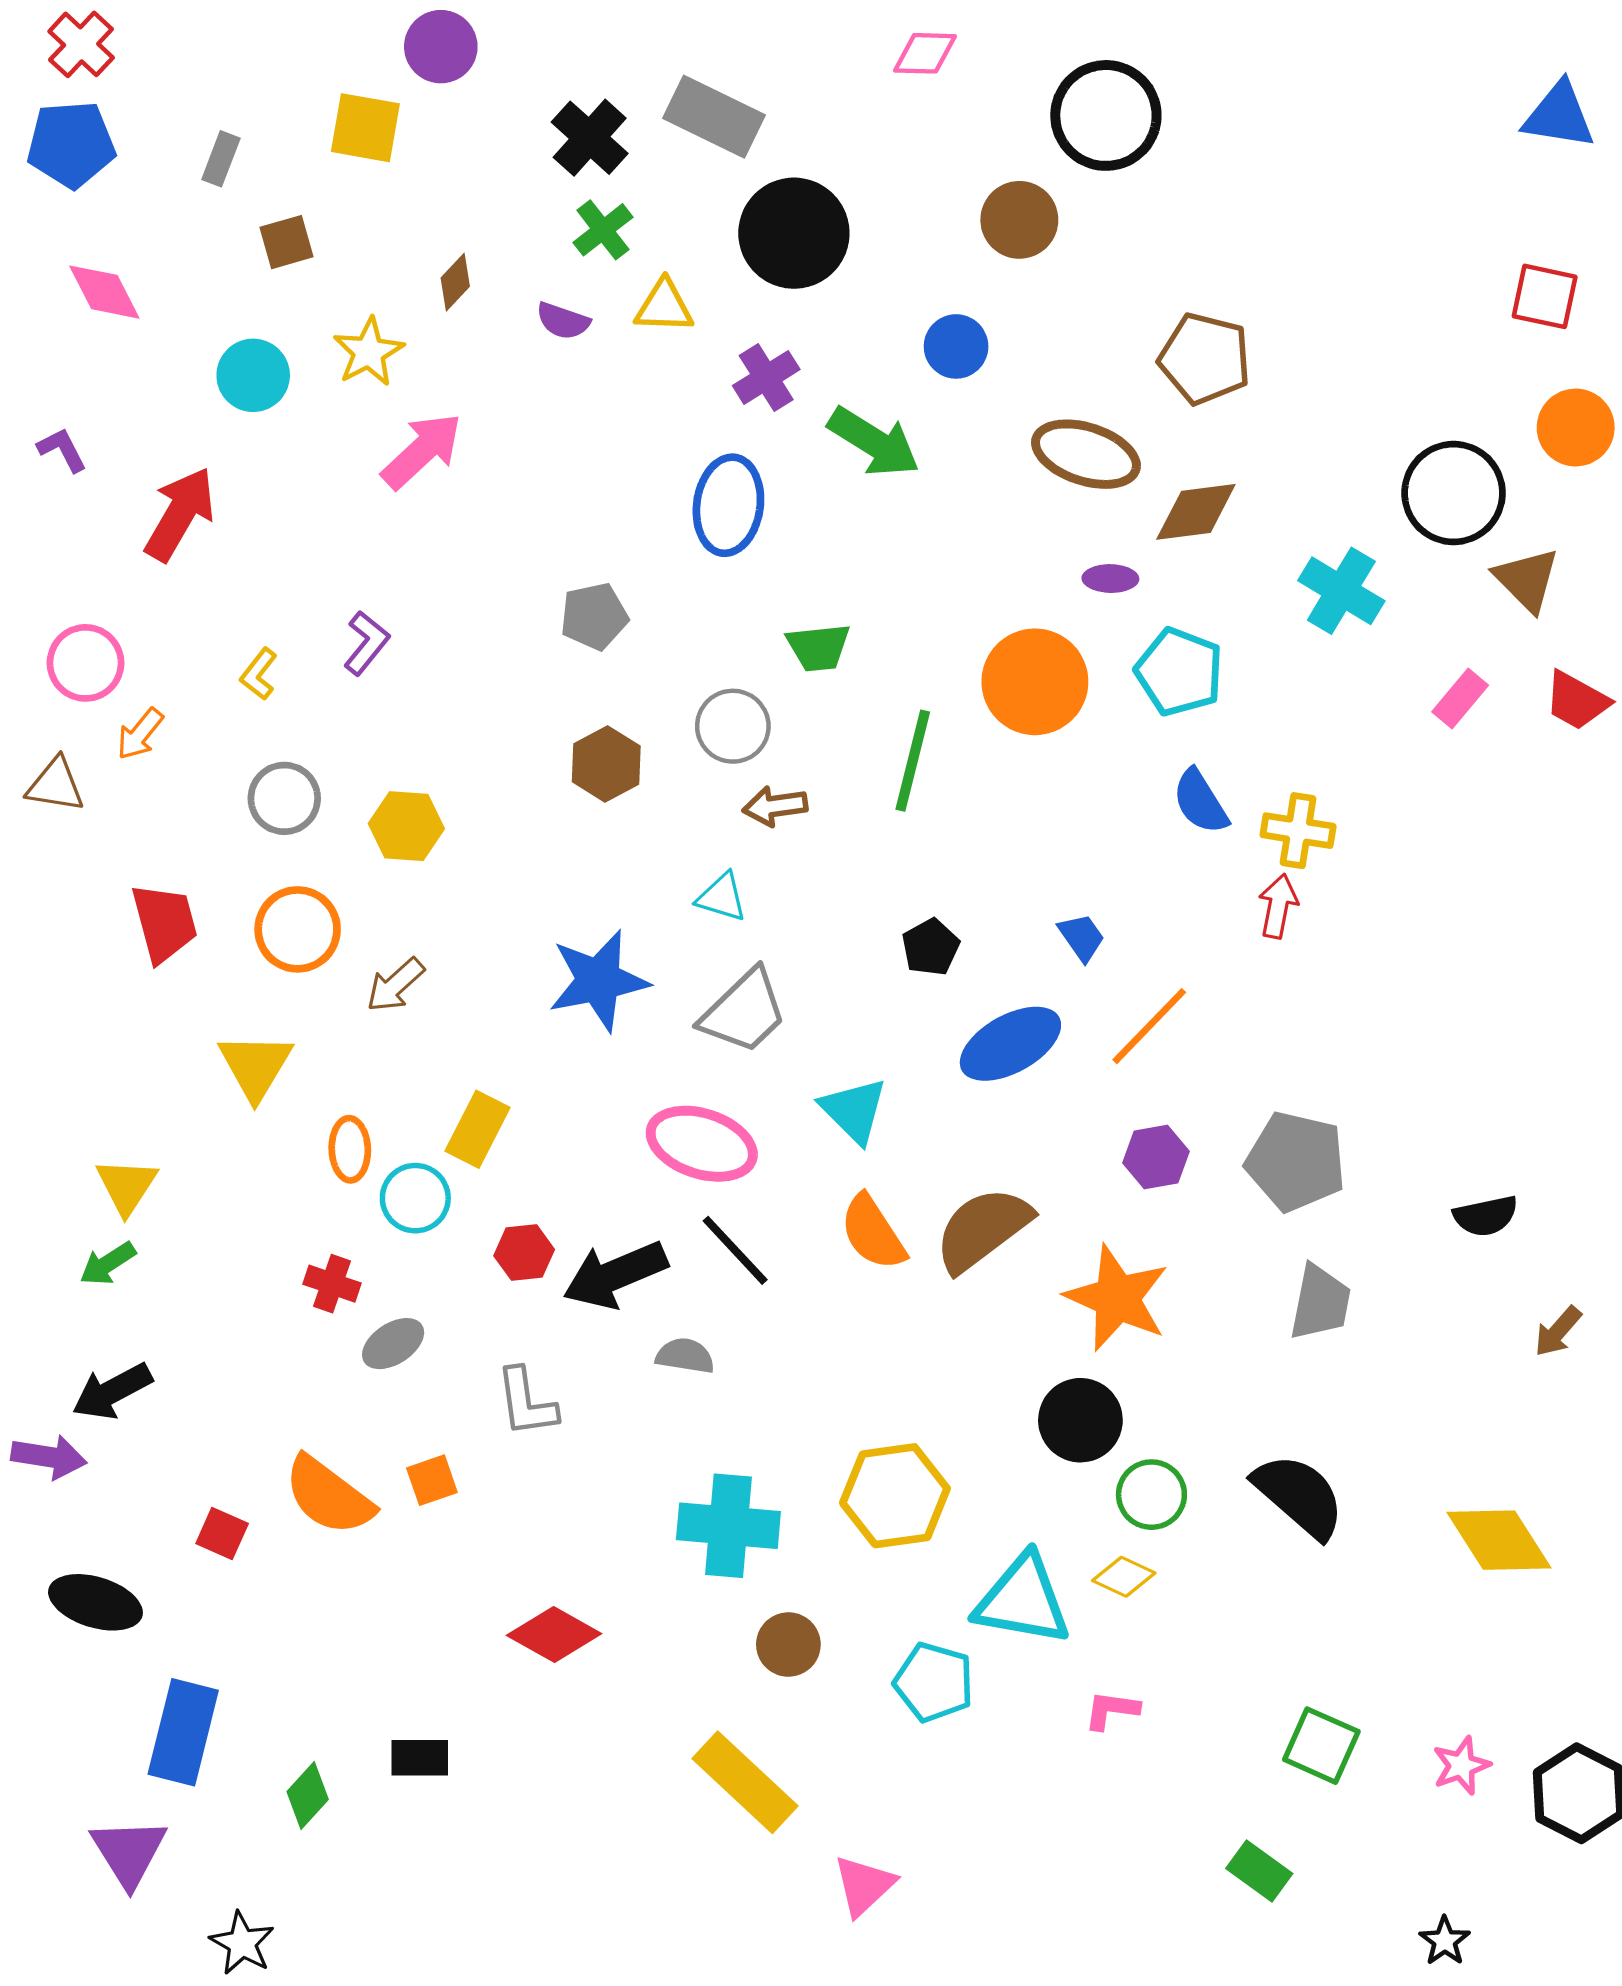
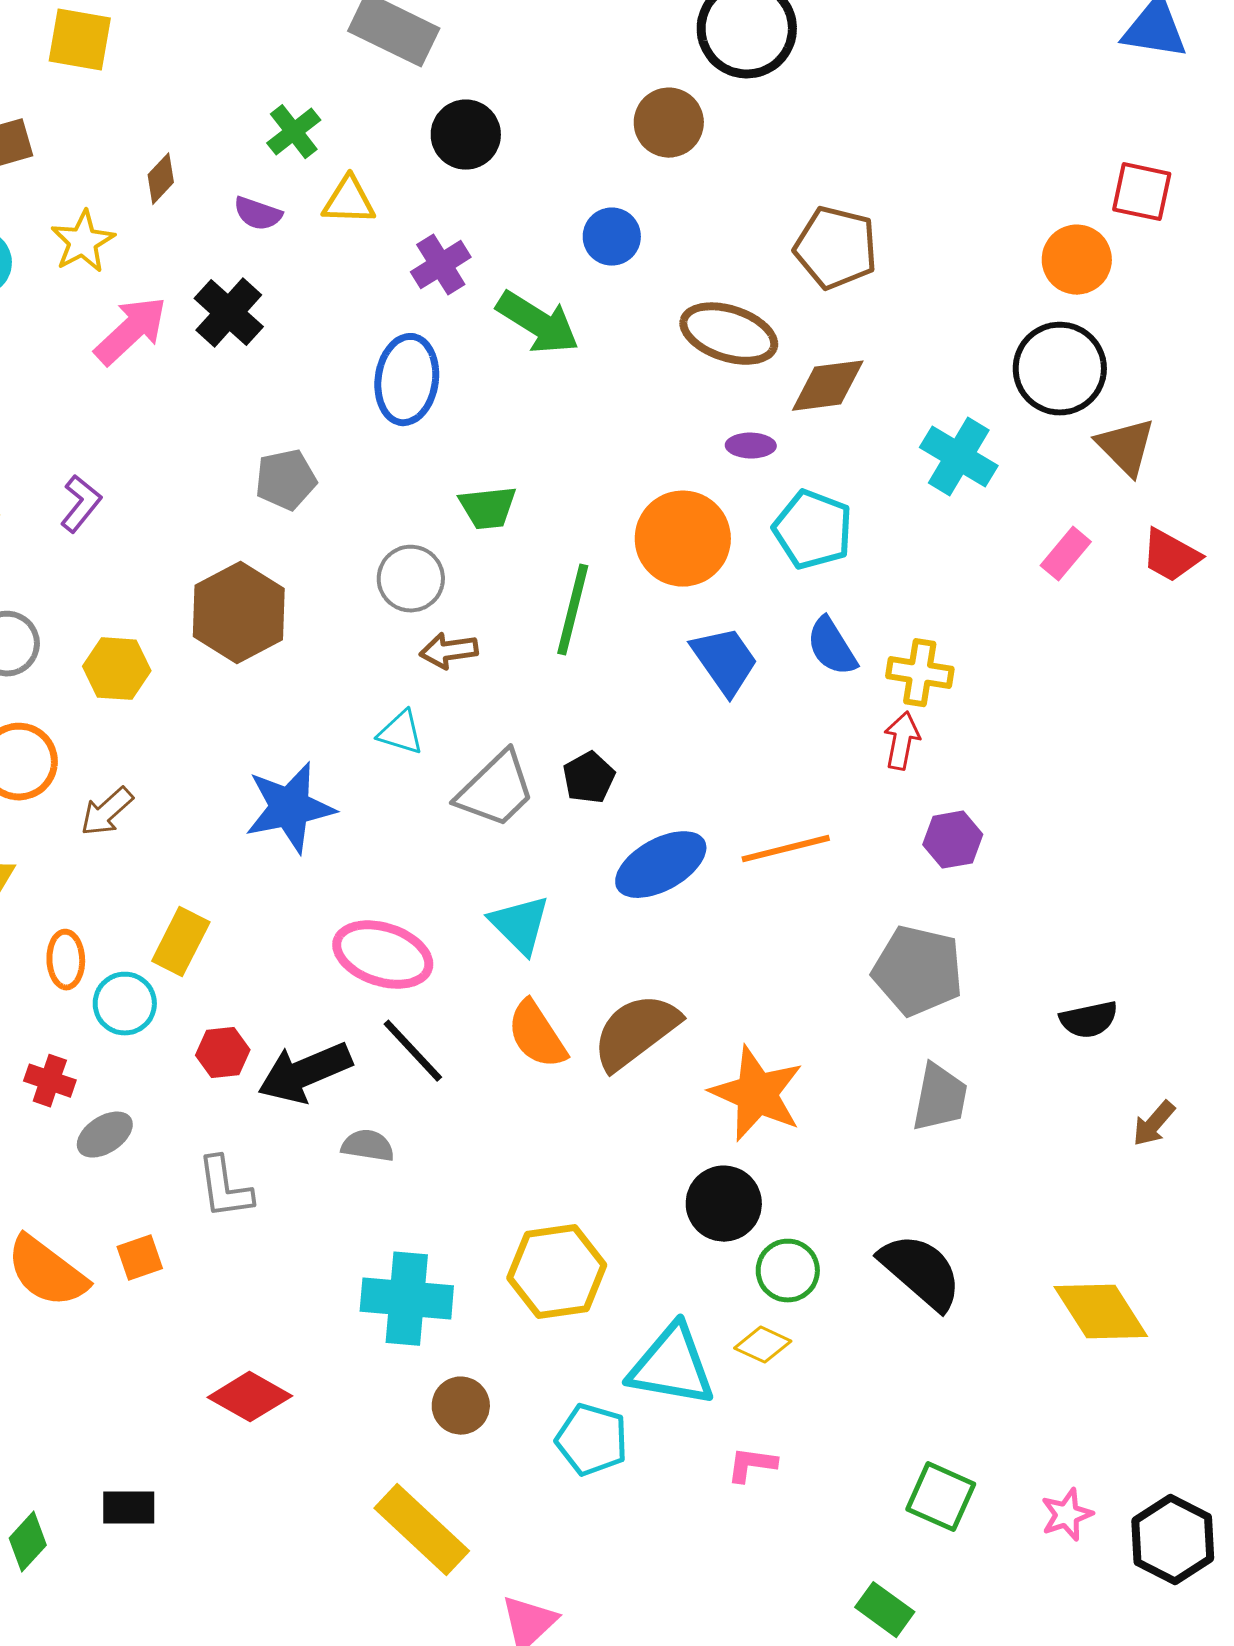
black cross: (590, 138) -> (229, 313), moved
black circle: (794, 233) -> (466, 135), size x0.7
orange circle: (1576, 428) -> (1077, 260), moved
brown hexagon: (606, 764) -> (239, 613), moved, size x1.5
blue trapezoid: (1082, 937) -> (725, 661), moved, size x1.6
gray trapezoid: (744, 1012) -> (496, 790), moved
orange line: (1149, 1026) -> (786, 849), turned 32
purple hexagon: (1156, 1157) -> (953, 840), moved

